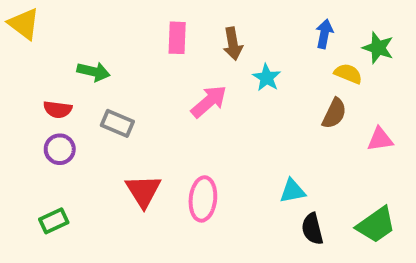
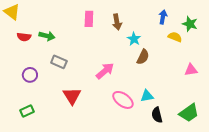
pink arrow: (209, 101) -> (105, 71), moved
red semicircle: (58, 109) -> (24, 37), moved
brown semicircle: (334, 113) -> (143, 57), moved
pink ellipse: (203, 199) -> (123, 100), moved, turned -60

